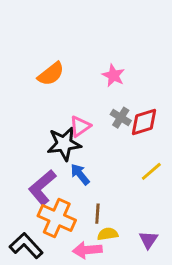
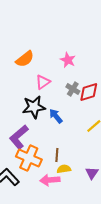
pink triangle: (80, 126) -> (43, 82), moved
blue arrow: (80, 174) -> (56, 116), moved

